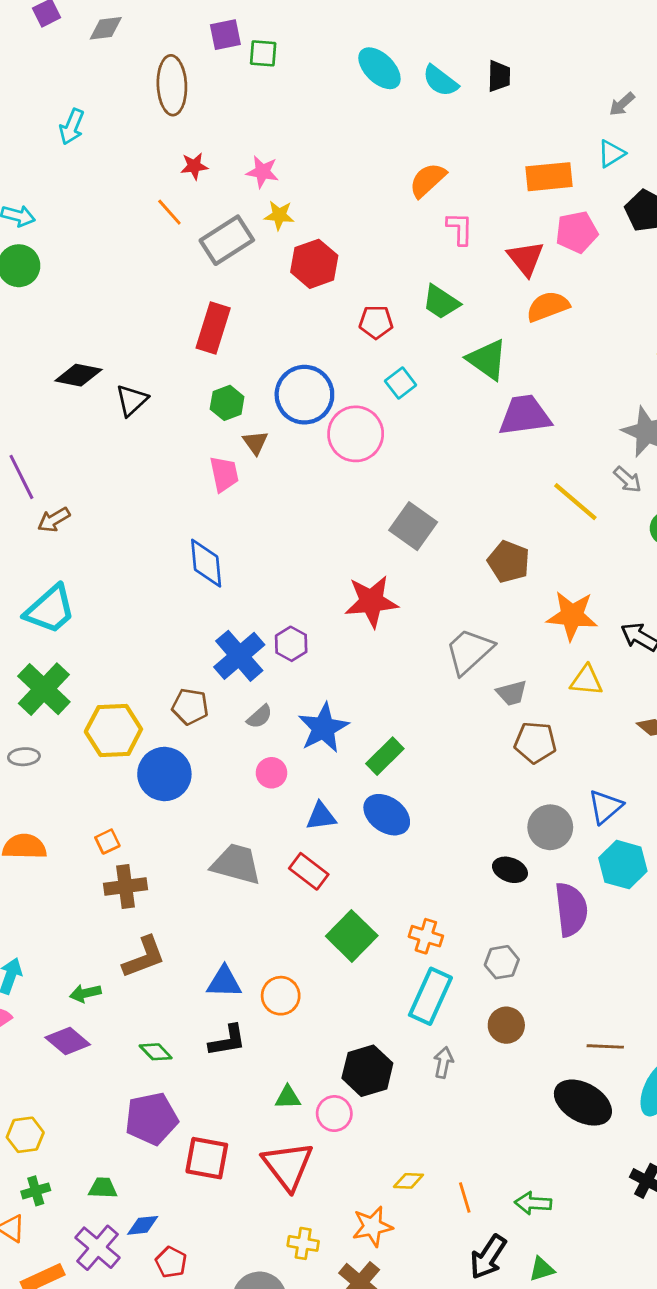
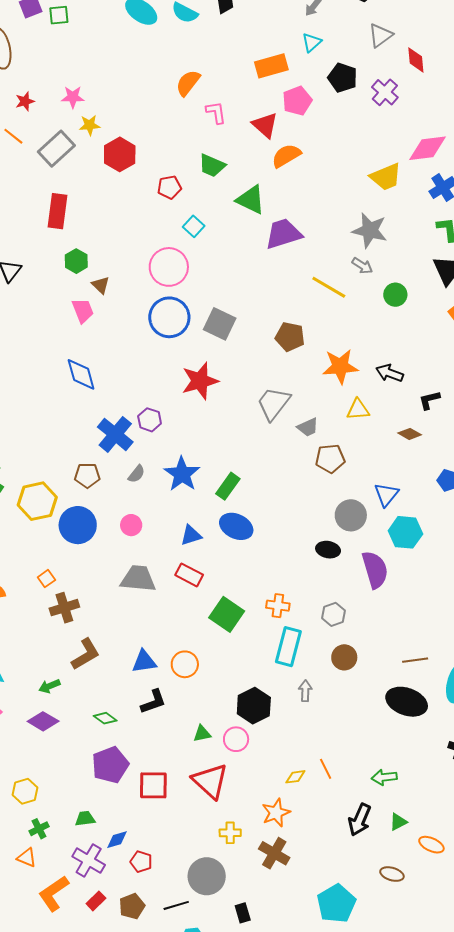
blue circle: (304, 395) -> (169, 317), moved
pink circle: (271, 773) -> (131, 525), moved
orange line: (465, 1197) -> (326, 769), moved

